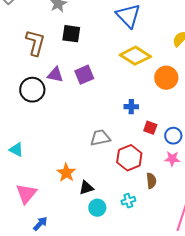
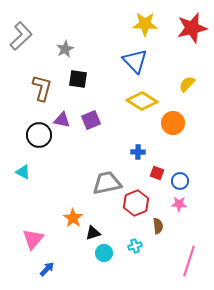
gray trapezoid: (100, 138) -> (107, 183), size x1.4
cyan triangle: (16, 150) -> (23, 172), moved

